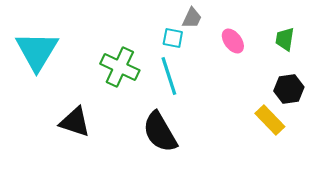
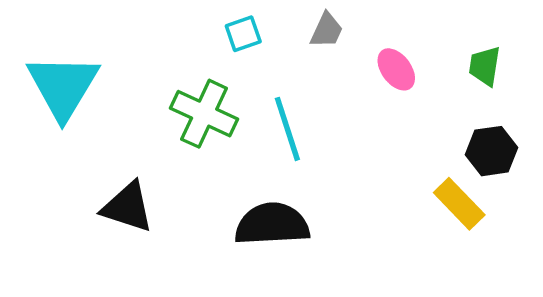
cyan square: (173, 38) -> (243, 34), moved, turned -30
black semicircle: (160, 132) -> (272, 224), turned 117

